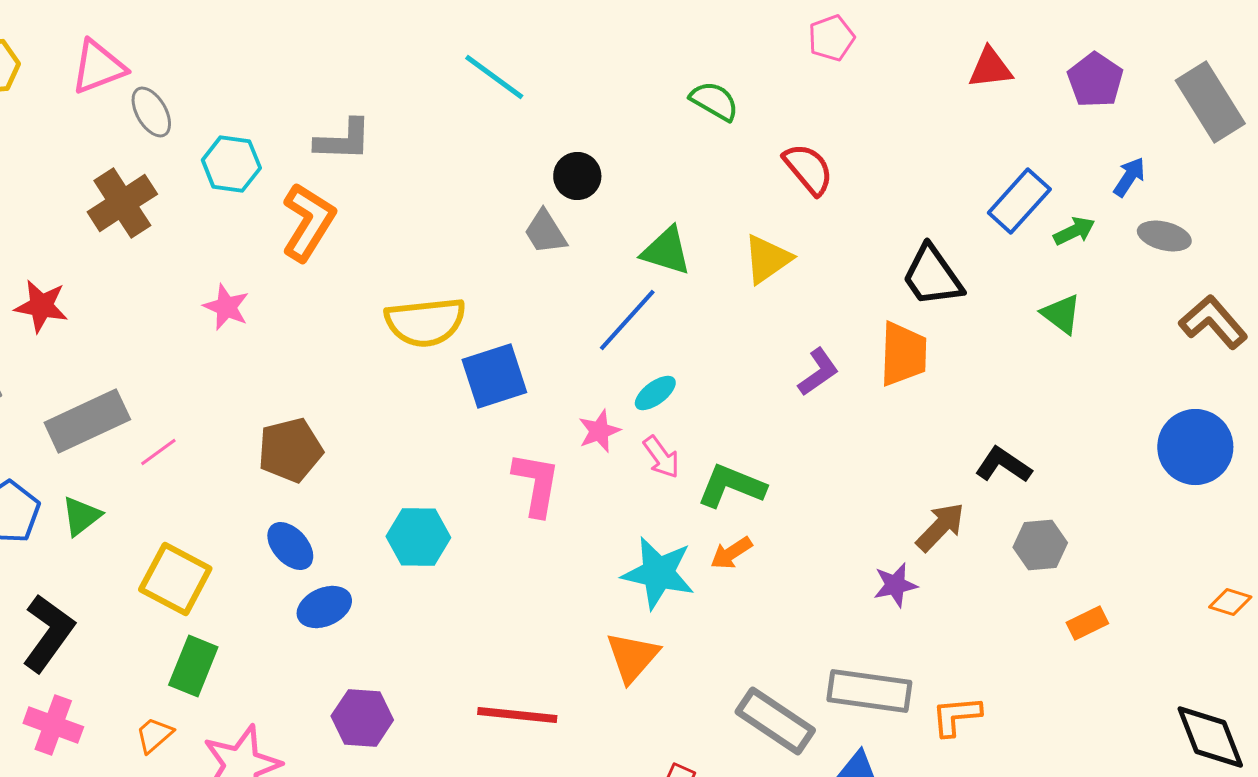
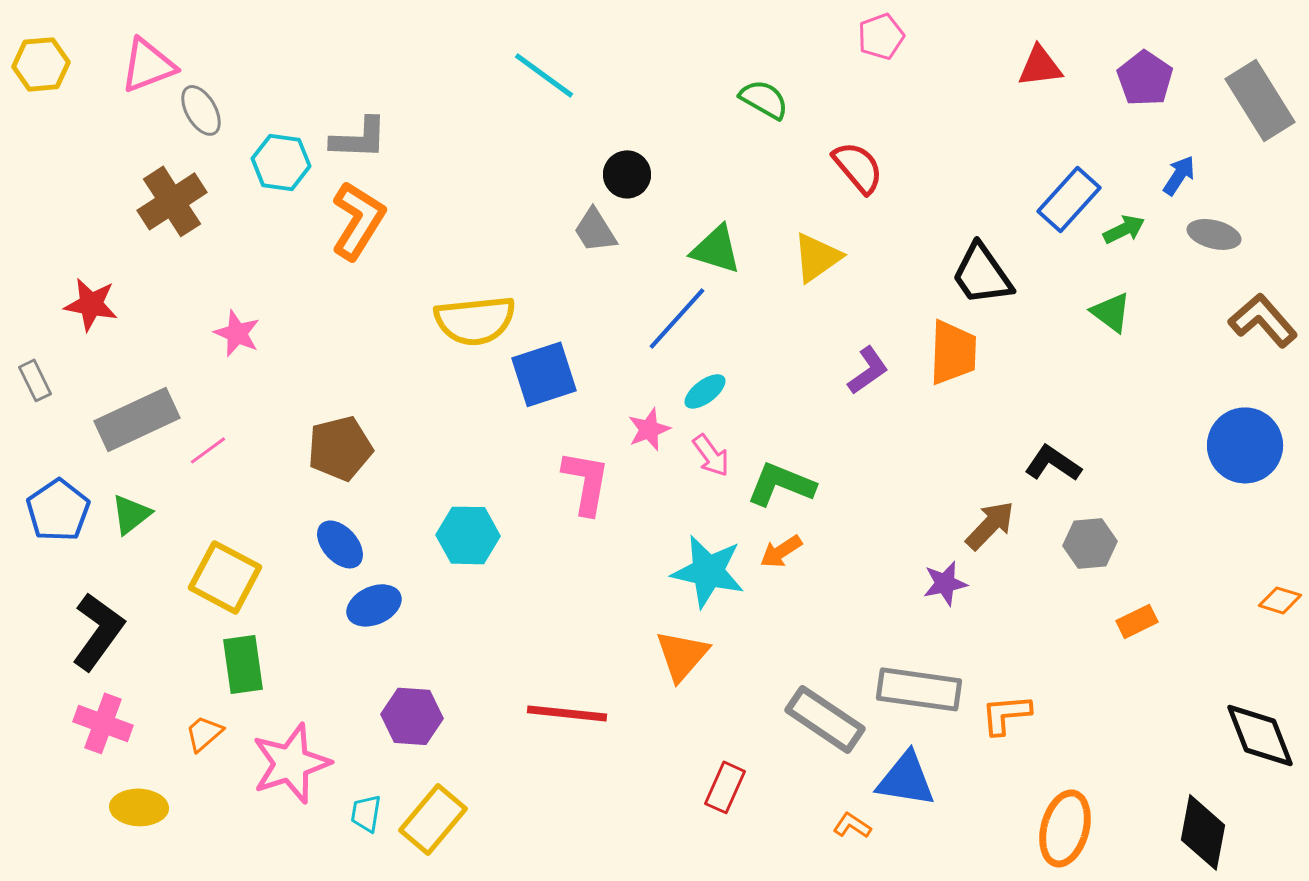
gray L-shape: (343, 140) -> (359, 138), moved
pink star: (226, 307) -> (237, 333), moved
green rectangle: (193, 666) -> (243, 664), turned -30

